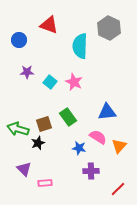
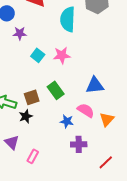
purple star: (27, 72) -> (20, 33), moved
pink star: (74, 82) -> (62, 55), turned -30
pink rectangle: (45, 183) -> (33, 156), turned -56

